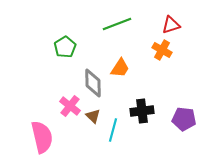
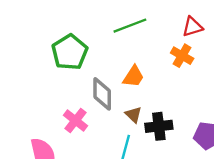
green pentagon: (65, 47) -> (70, 52), size x1.4
brown triangle: (93, 116) -> (133, 115), moved

